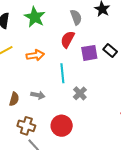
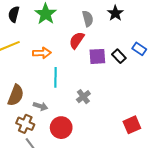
cyan line: (62, 73) -> (56, 77), moved
gray arrow: (38, 95) -> (40, 106), moved
brown semicircle: (14, 99) -> (16, 95), size x1.5

